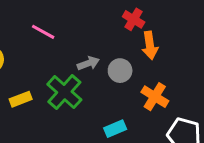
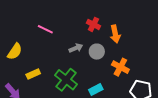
red cross: (134, 19) -> (93, 24), moved
green cross: (64, 92) -> (66, 80), moved

